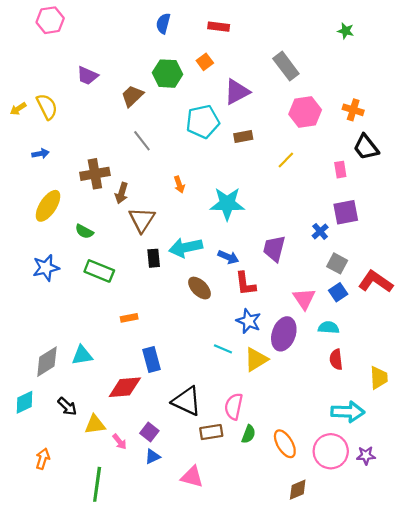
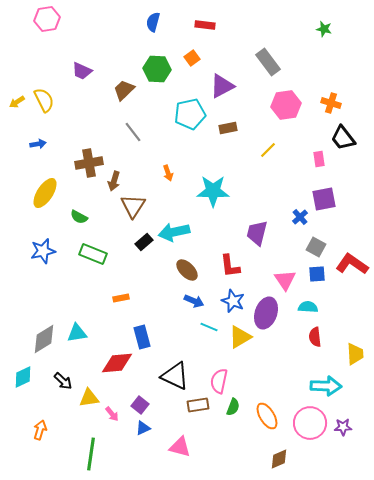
blue arrow: (228, 257) -> (194, 301), moved
black rectangle: (154, 258) -> (144, 242), turned 54
blue square: (338, 292) -> (317, 274), turned 30

